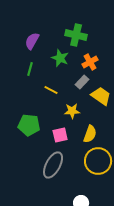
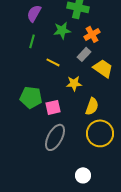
green star: (60, 58) -> (62, 30), turned -30
pink square: (60, 135) -> (53, 107), moved

